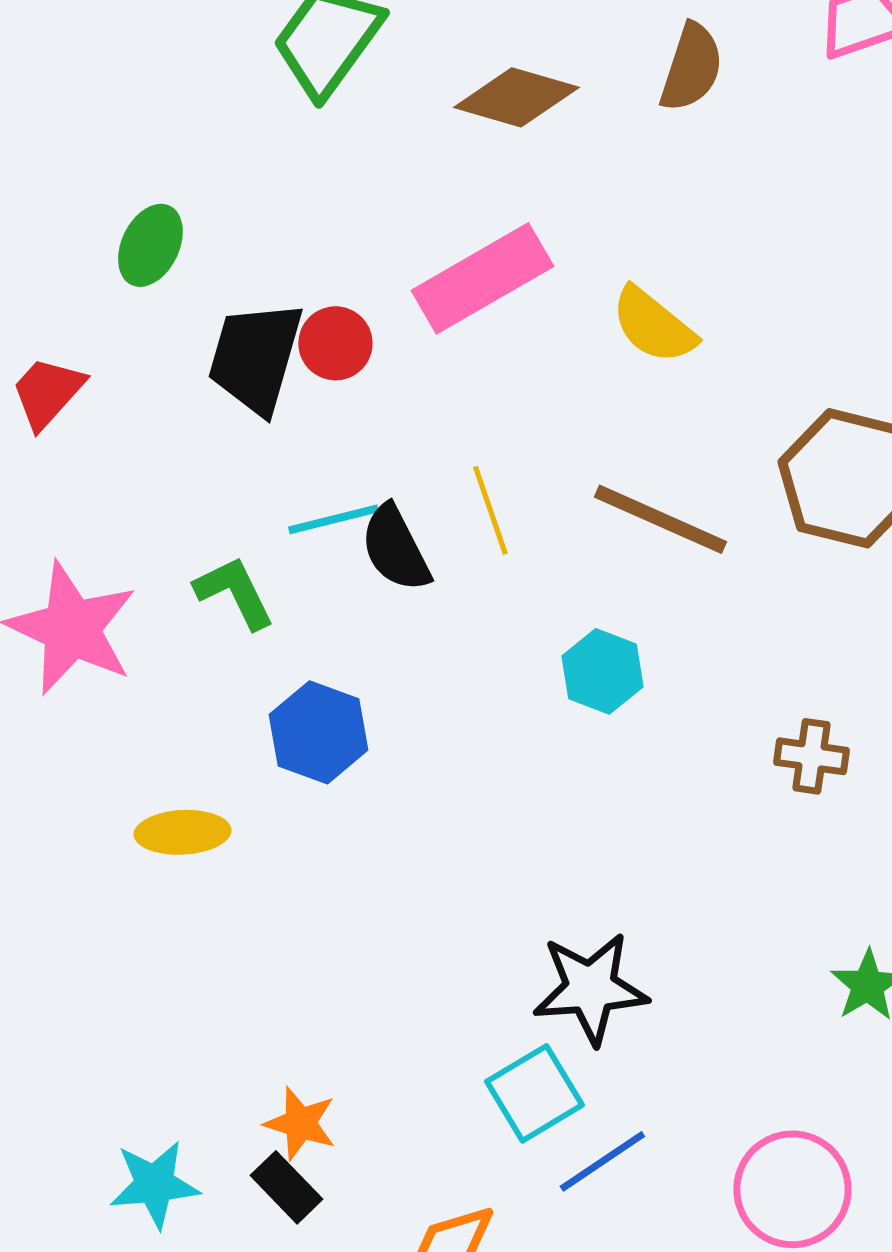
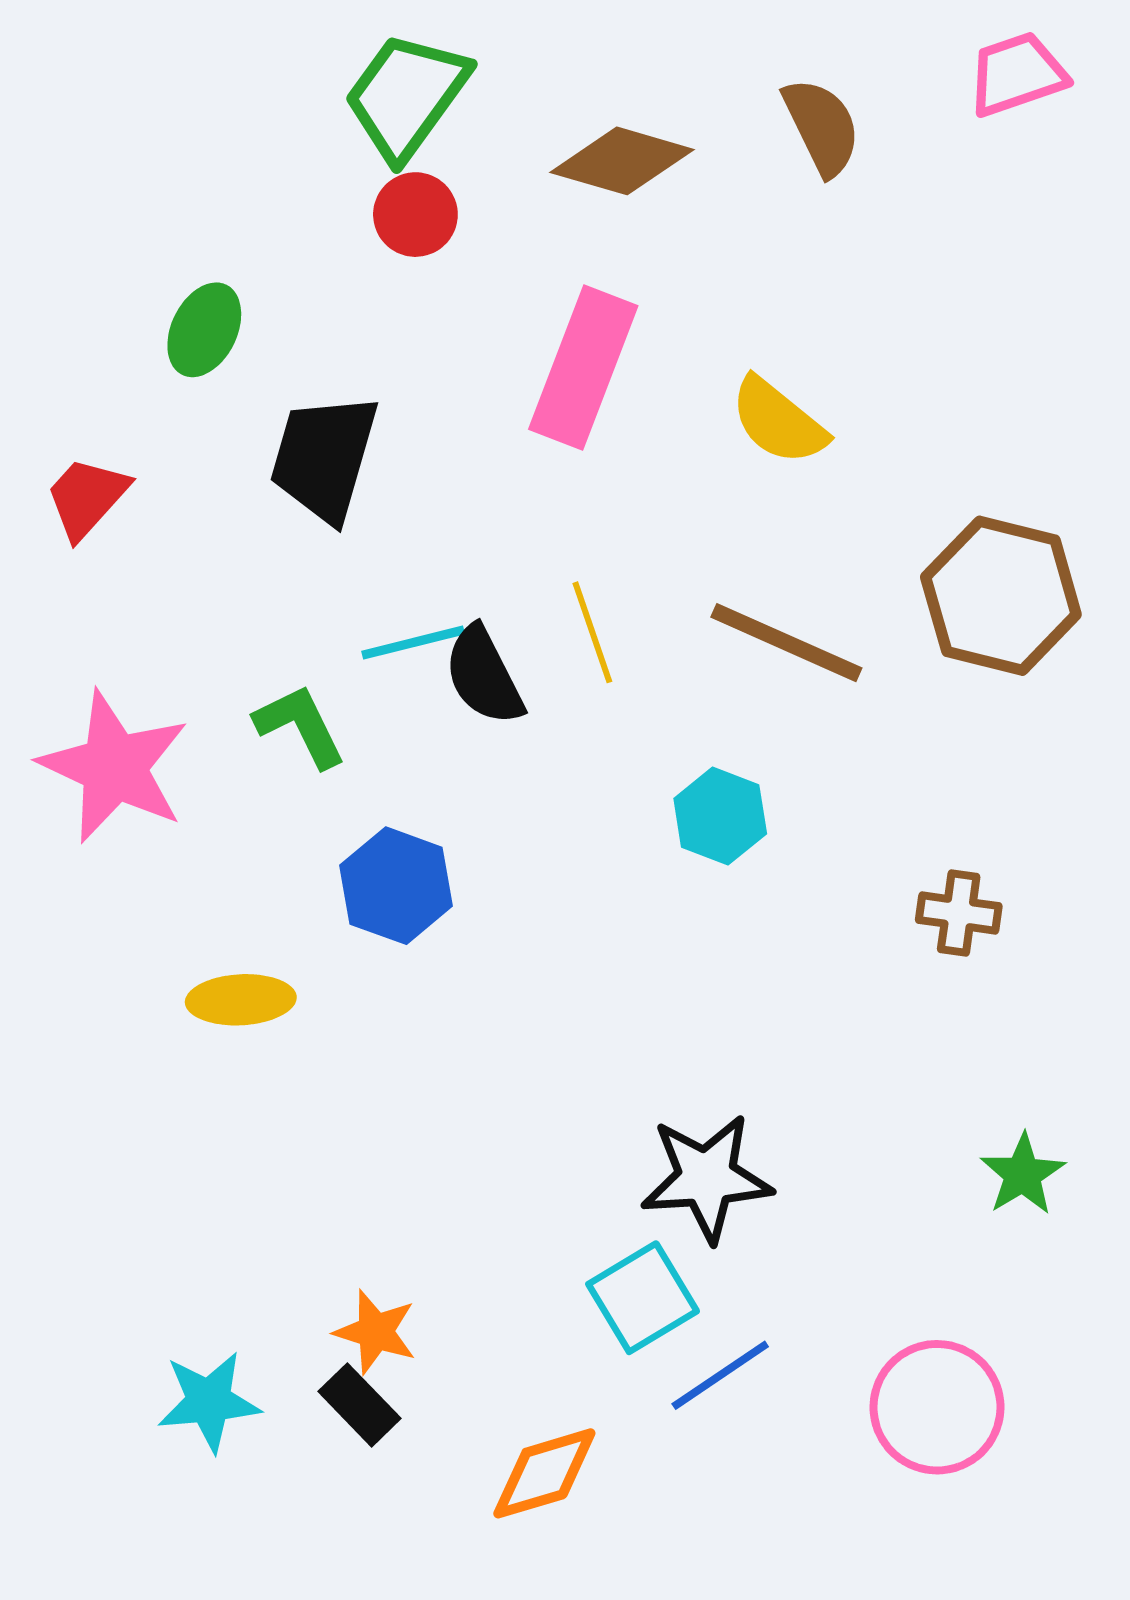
brown semicircle: (691, 67) -> (822, 127), turned -44
pink rectangle: (482, 278) -> (583, 367), turned -39
red circle: (335, 343) -> (415, 215), moved

